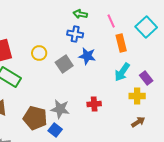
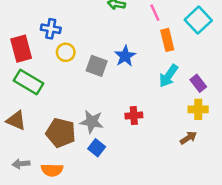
blue cross: (75, 34) -> (51, 29), moved
blue star: (87, 56) -> (125, 56), turned 30
gray square: (64, 64) -> (97, 66), turned -36
yellow cross: (137, 96) -> (198, 109), moved
blue square: (55, 130) -> (97, 148), moved

